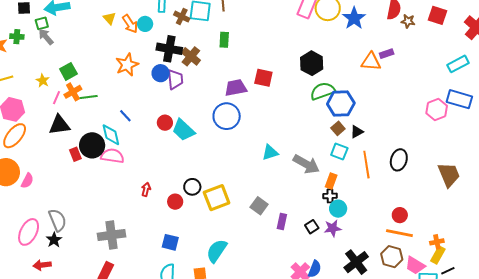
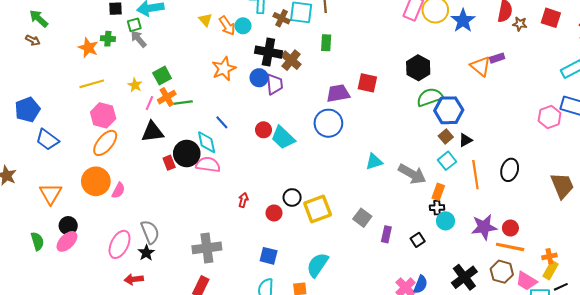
orange triangle: (371, 62) -> (481, 66), turned 35
cyan square: (339, 151) -> (447, 161), turned 30
purple star: (333, 228) -> (484, 227), moved, size x1.4

